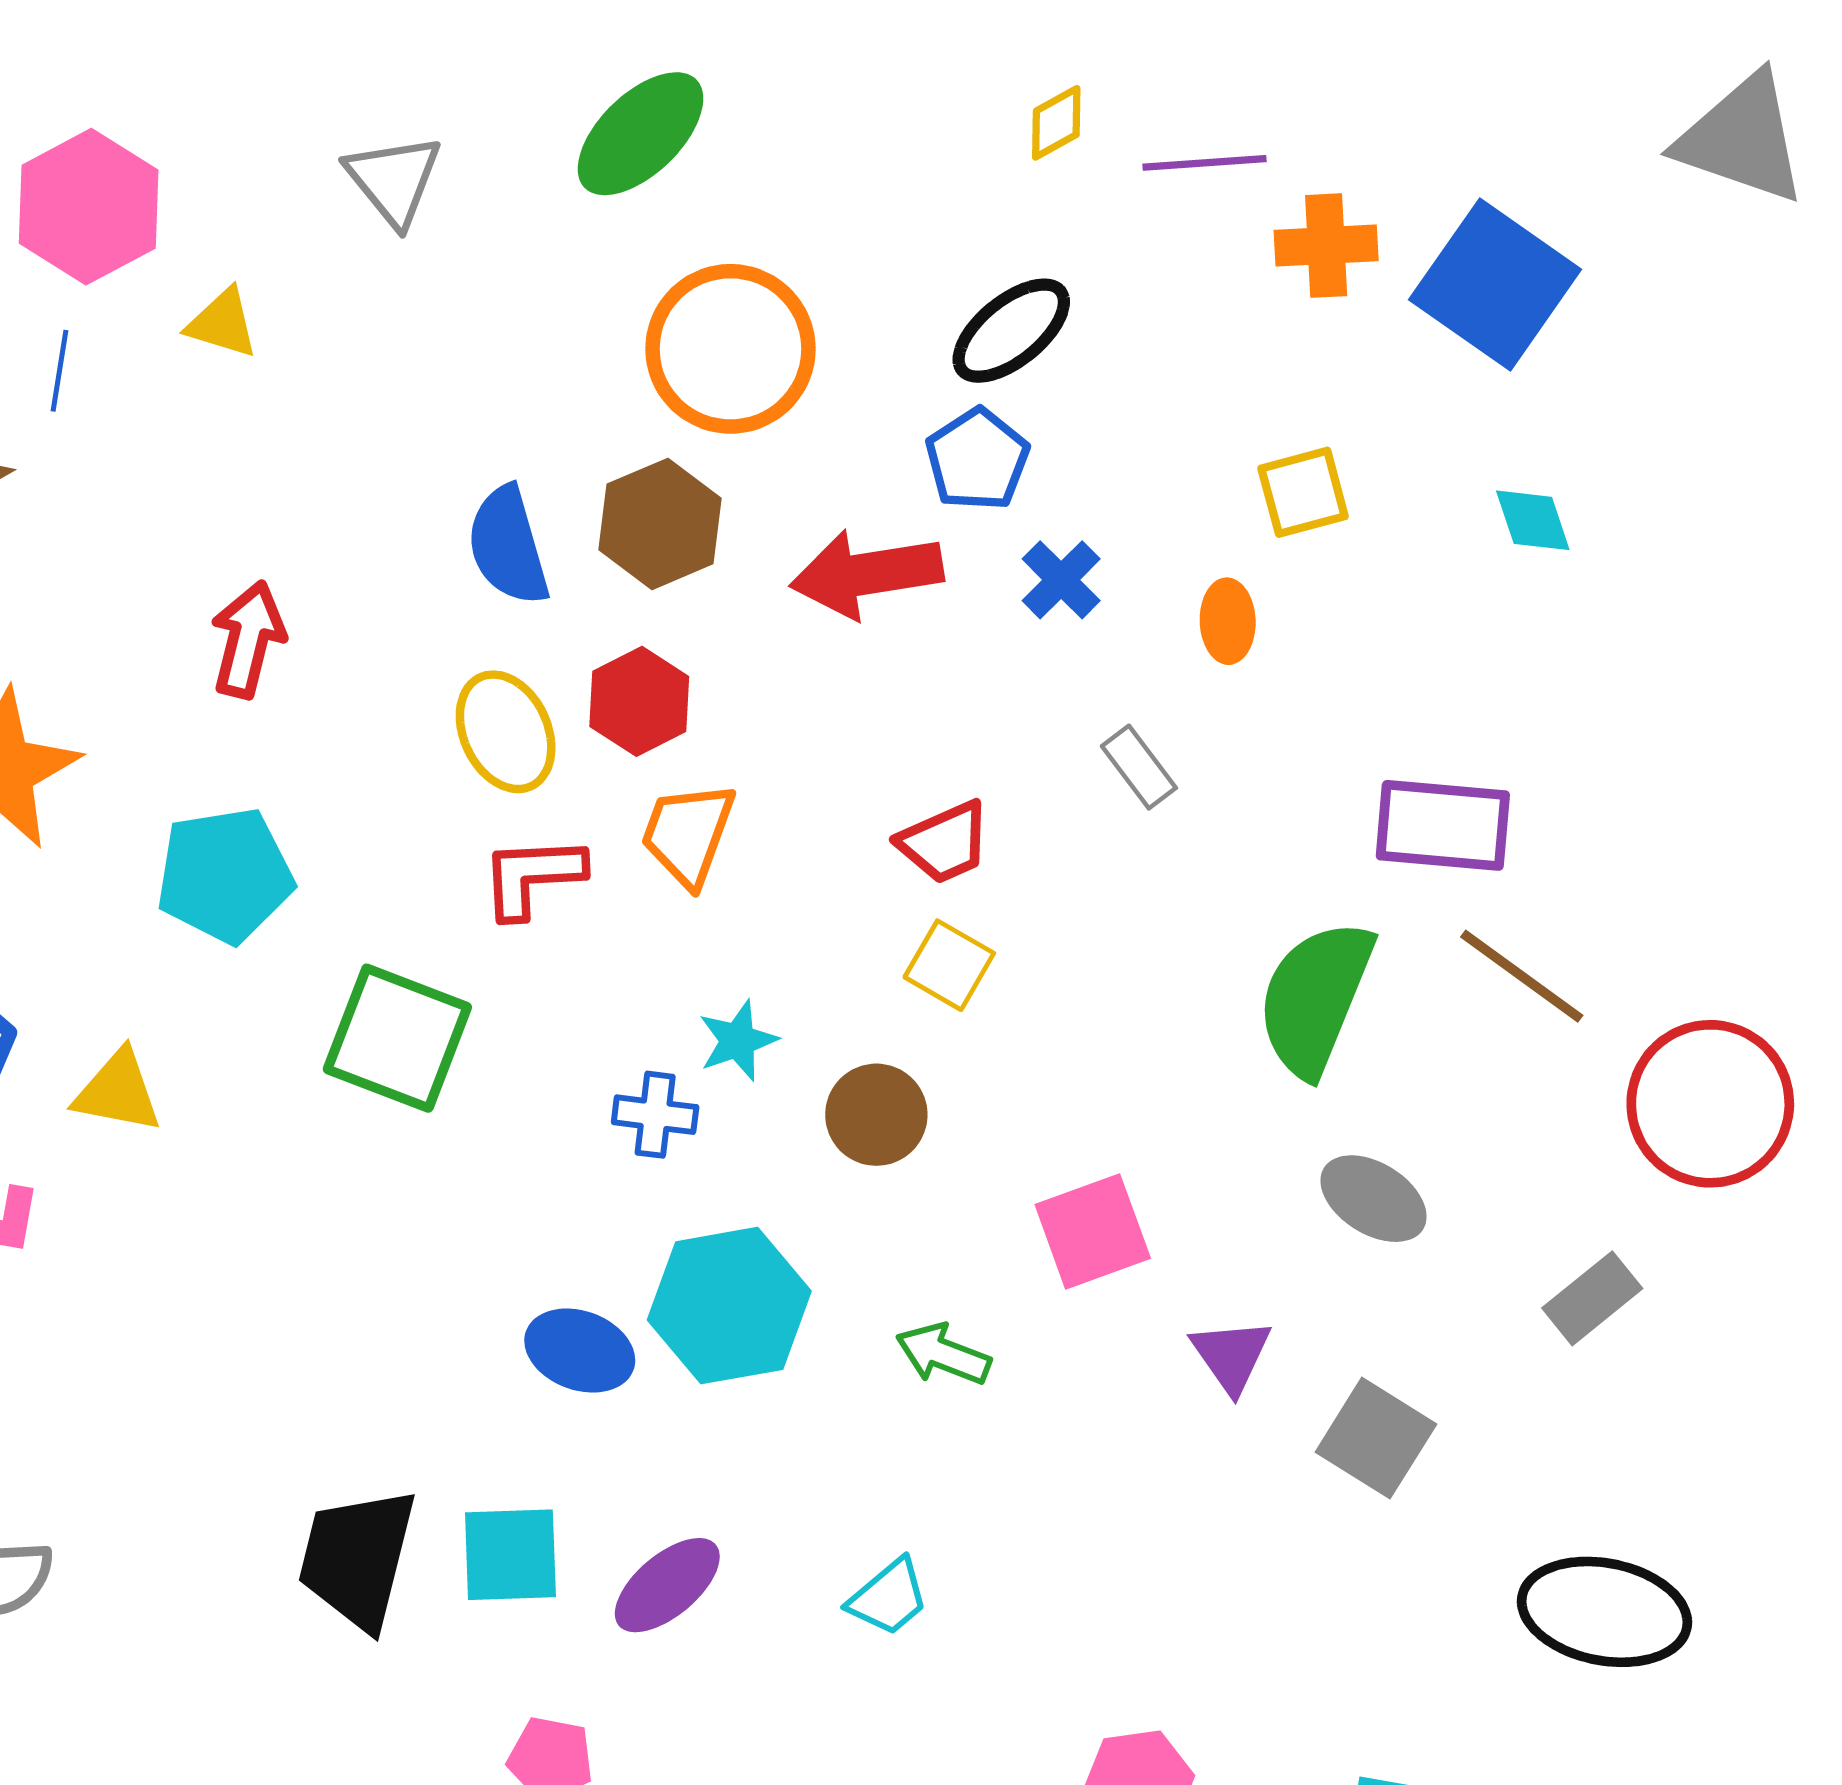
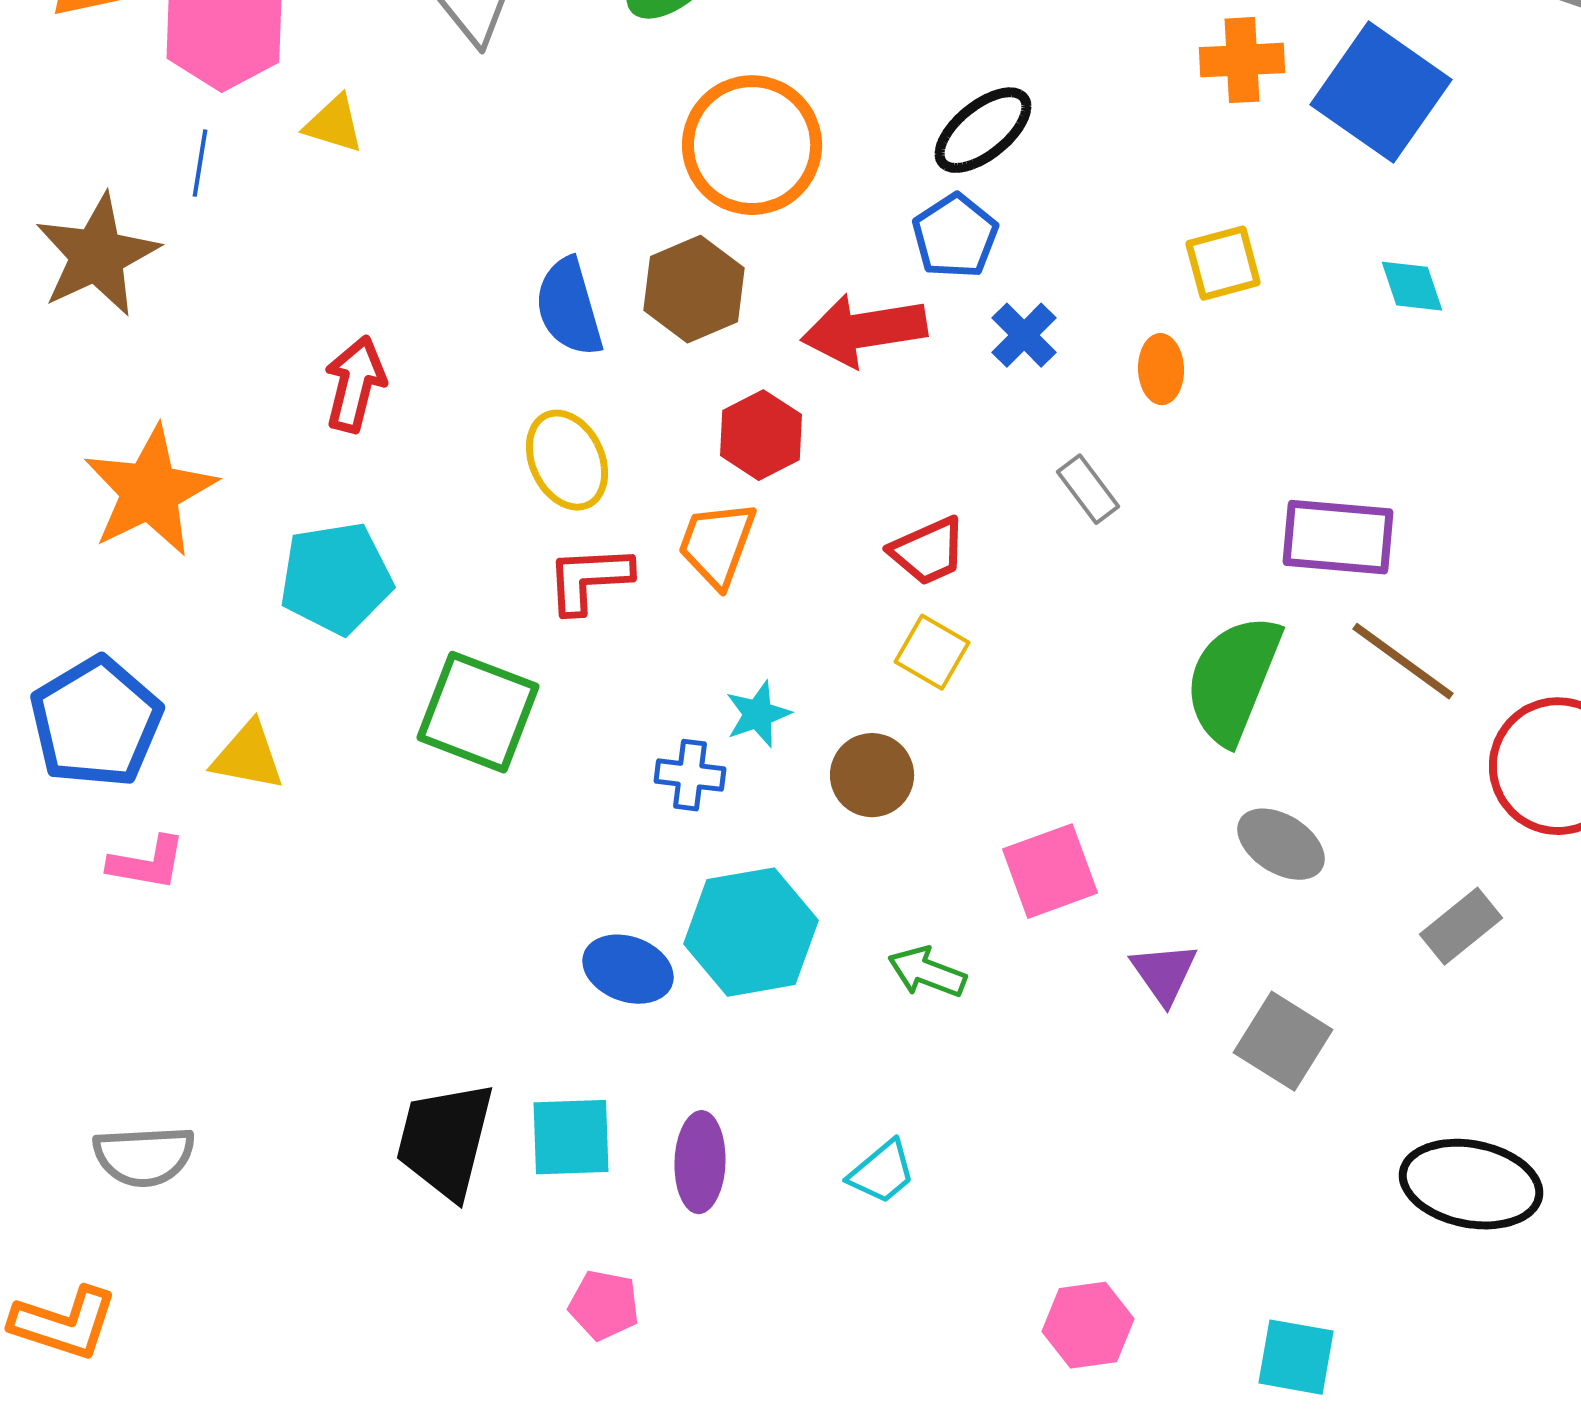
red hexagon: (639, 701) -> (761, 435), moved
purple ellipse: (667, 1585) -> (700, 1162), turned -48

